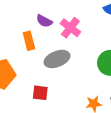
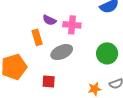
pink cross: (70, 28) -> (72, 25), turned -30

